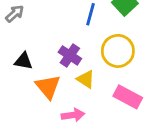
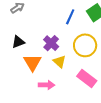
black triangle: (23, 61) -> (18, 42), turned -40

